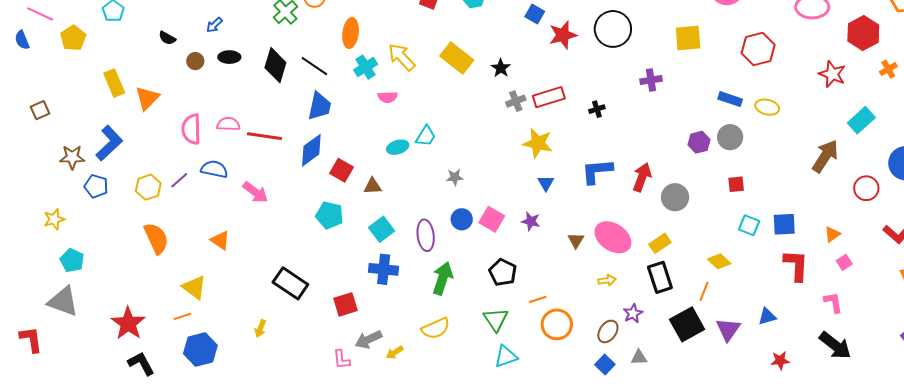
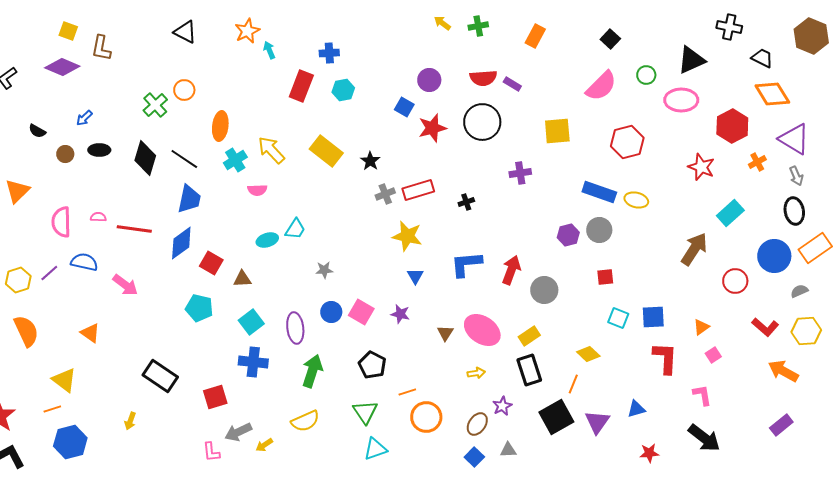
blue rectangle: (730, 99) -> (599, 192), size x1.4
pink semicircle: (228, 124) -> (98, 217), size x0.7

